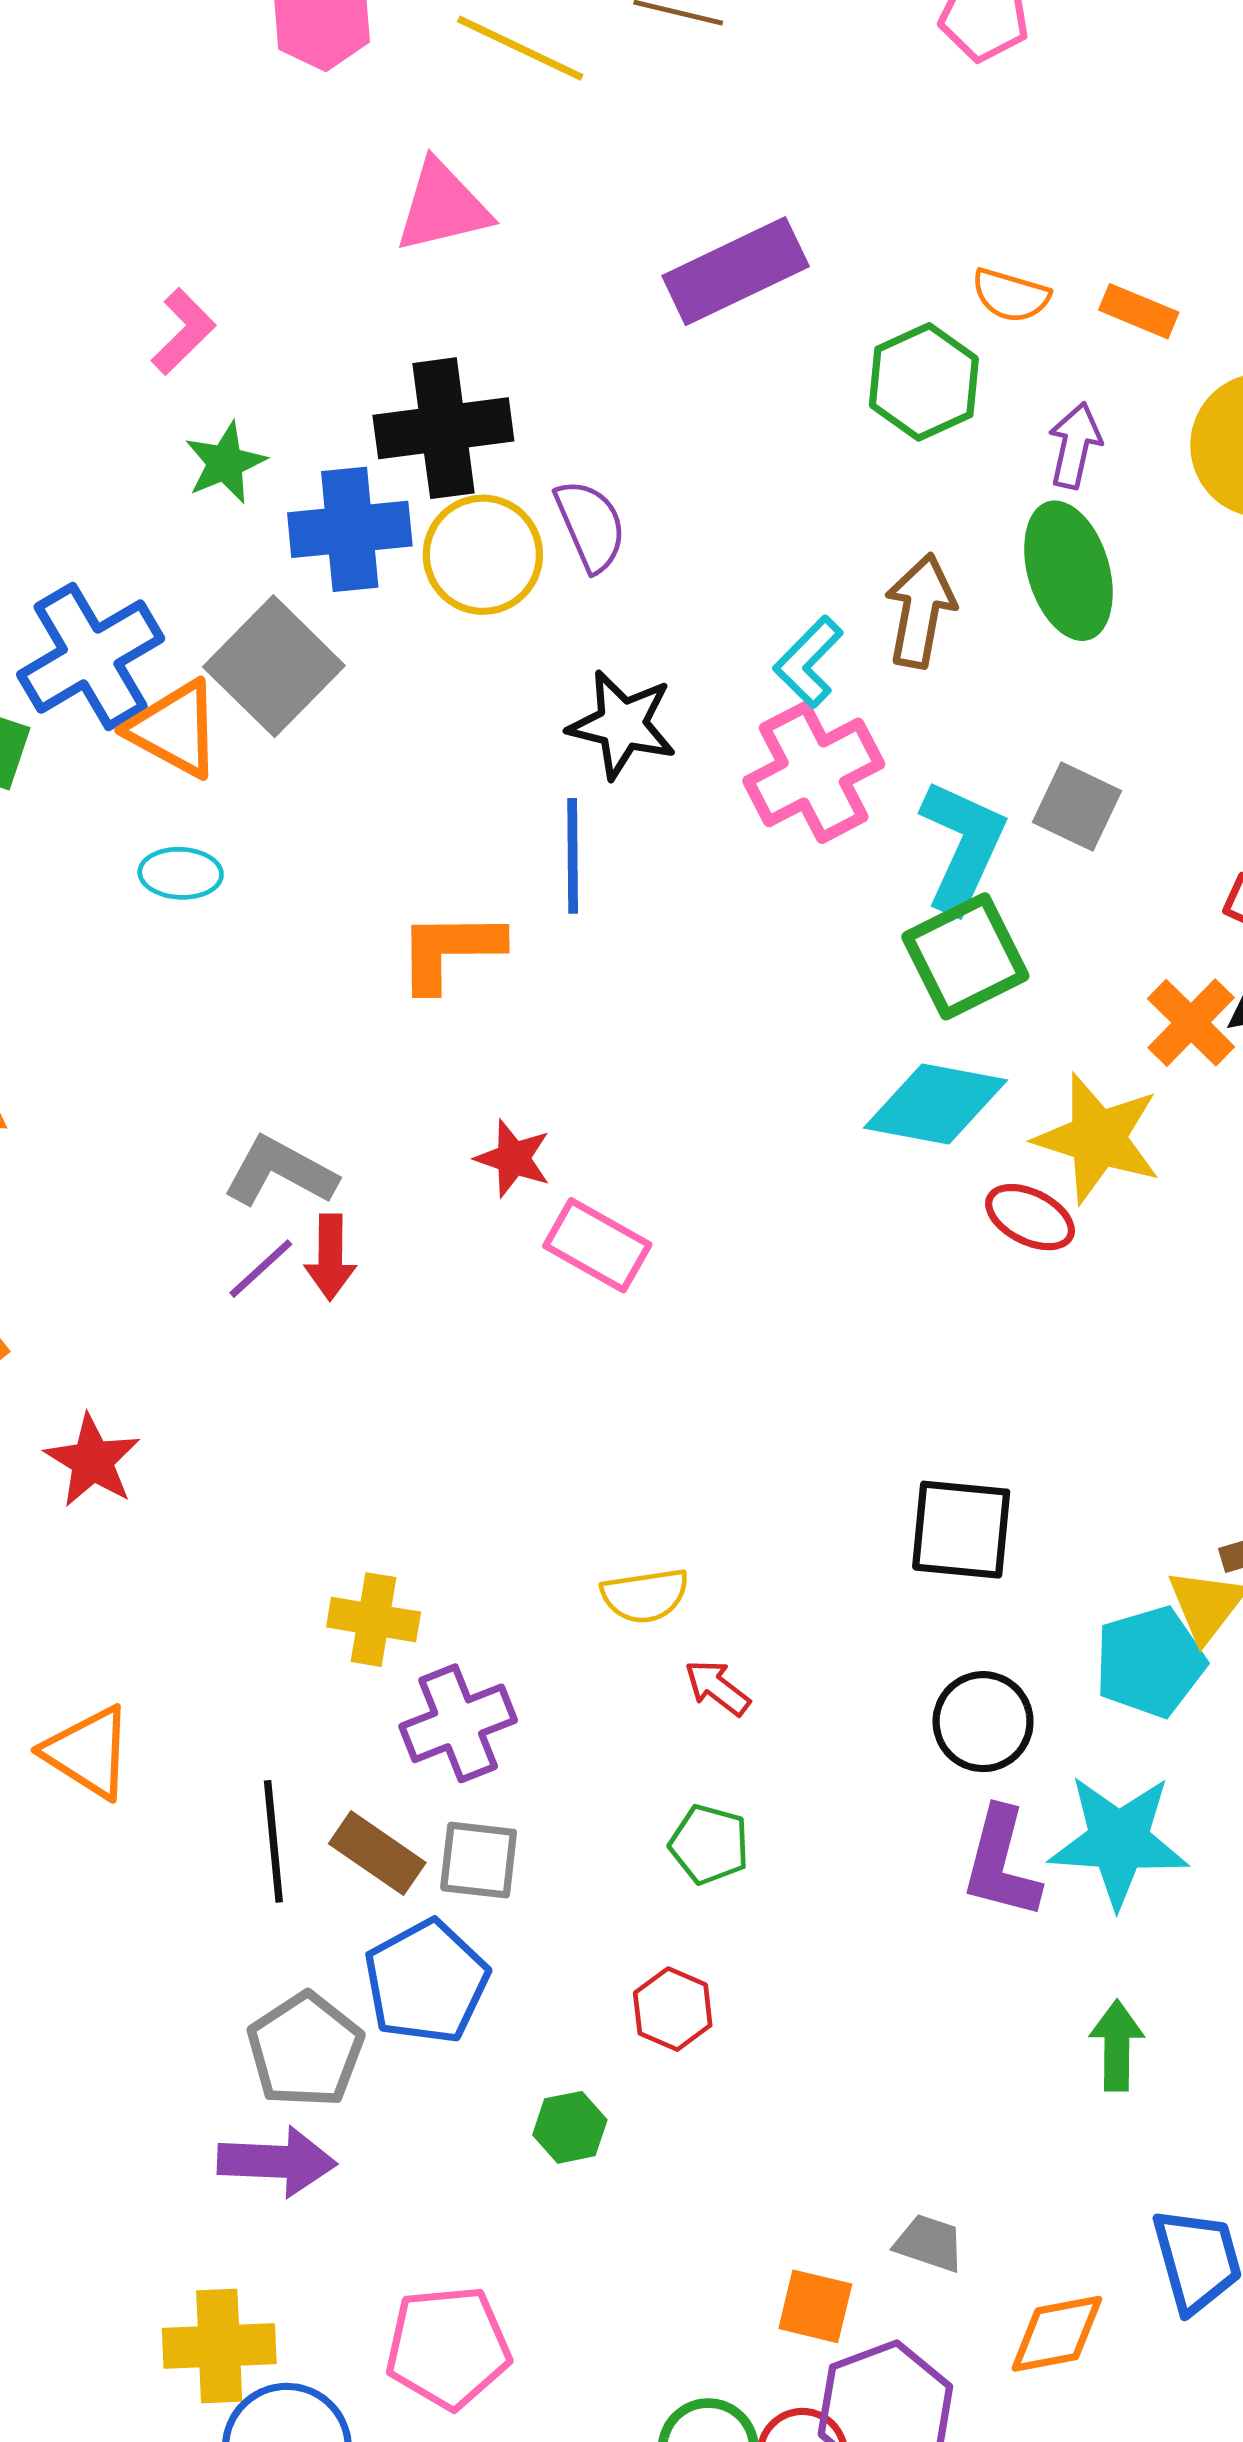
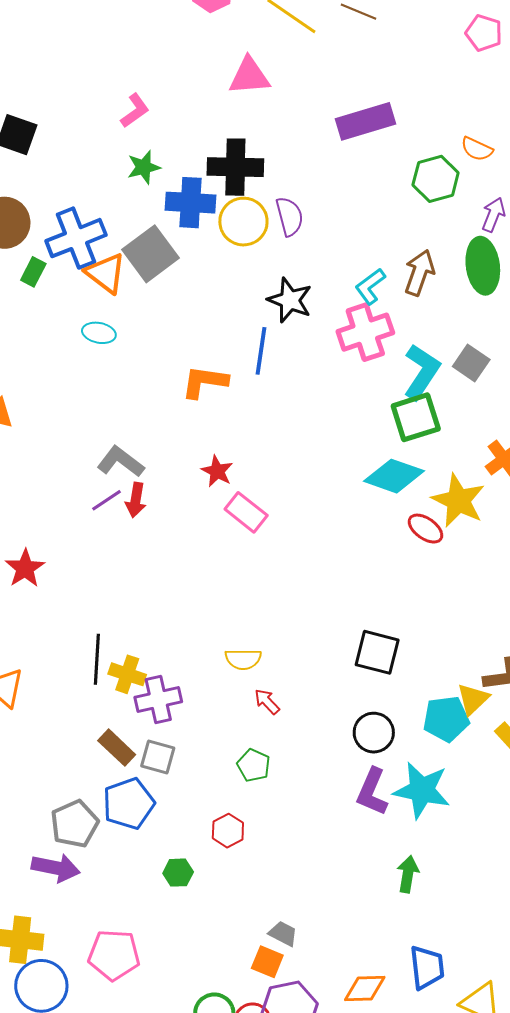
yellow cross: (374, 1620) -> (127, 674), moved
black line: (273, 1841) -> (97, 659), moved
gray trapezoid: (929, 2243) -> (283, 934), moved

